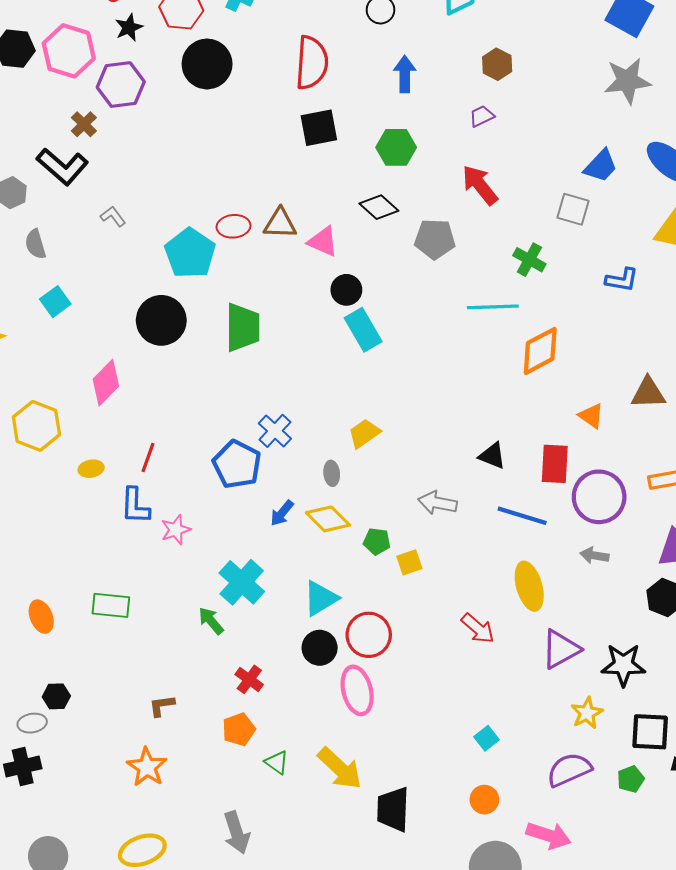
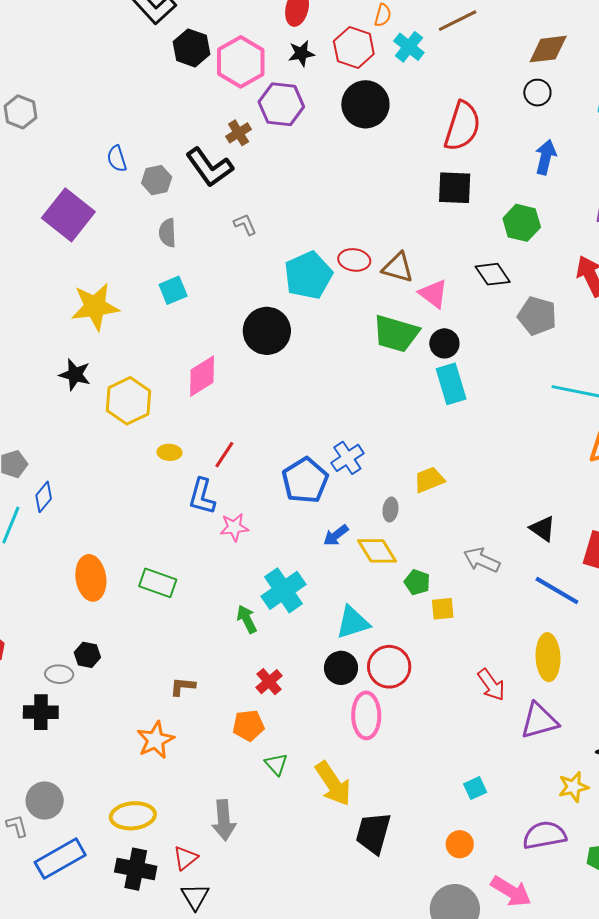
green trapezoid: (243, 327) -> (396, 334), moved, turned 93
orange ellipse: (41, 617) -> (91, 578), size x1.4
purple triangle: (561, 649) -> (539, 721), moved

